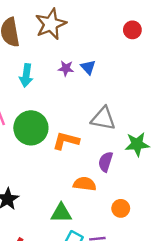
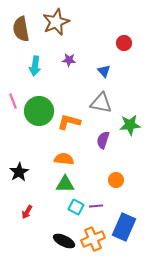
red circle: (132, 30) -> (124, 43), moved
blue triangle: (88, 67) -> (104, 71), moved
orange semicircle: (85, 184) -> (64, 159), moved

